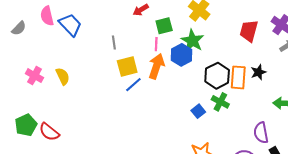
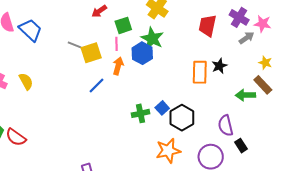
gray line: (114, 42) -> (75, 45), turned -56
orange arrow: (156, 66) -> (118, 66), size x0.7
yellow square: (127, 67) -> (91, 53), moved
black hexagon: (217, 76) -> (182, 118), moved
green cross: (220, 102) -> (141, 113), moved, turned -36

